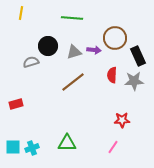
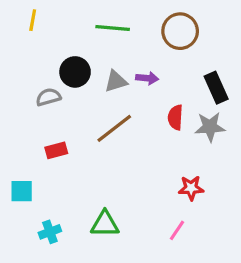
brown circle: (115, 38) -> (180, 31), moved
red rectangle: (16, 104) -> (56, 150), moved
cyan square: (13, 147) -> (22, 191), moved

